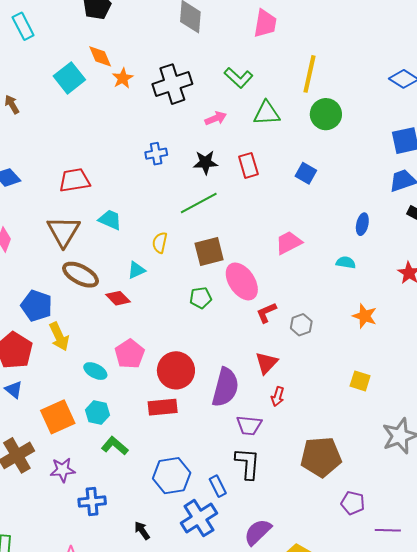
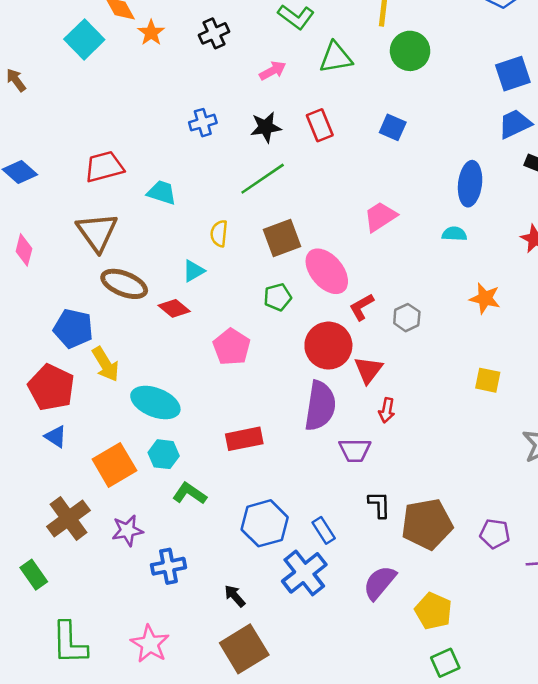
black cross: (172, 84) -> (214, 33), size x0.6
cyan trapezoid: (110, 220) -> (162, 193), moved
blue ellipse: (362, 224) -> (470, 184), size x1.6
pink pentagon: (130, 354) -> (232, 347), moved
red circle: (176, 370) -> (328, 346), moved
cyan ellipse: (95, 371) -> (155, 403), size x1.6
brown pentagon: (321, 457) -> (427, 524), moved
black L-shape: (248, 463) -> (379, 505), moved, size x0.7

